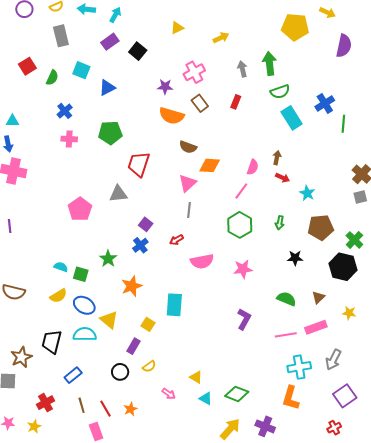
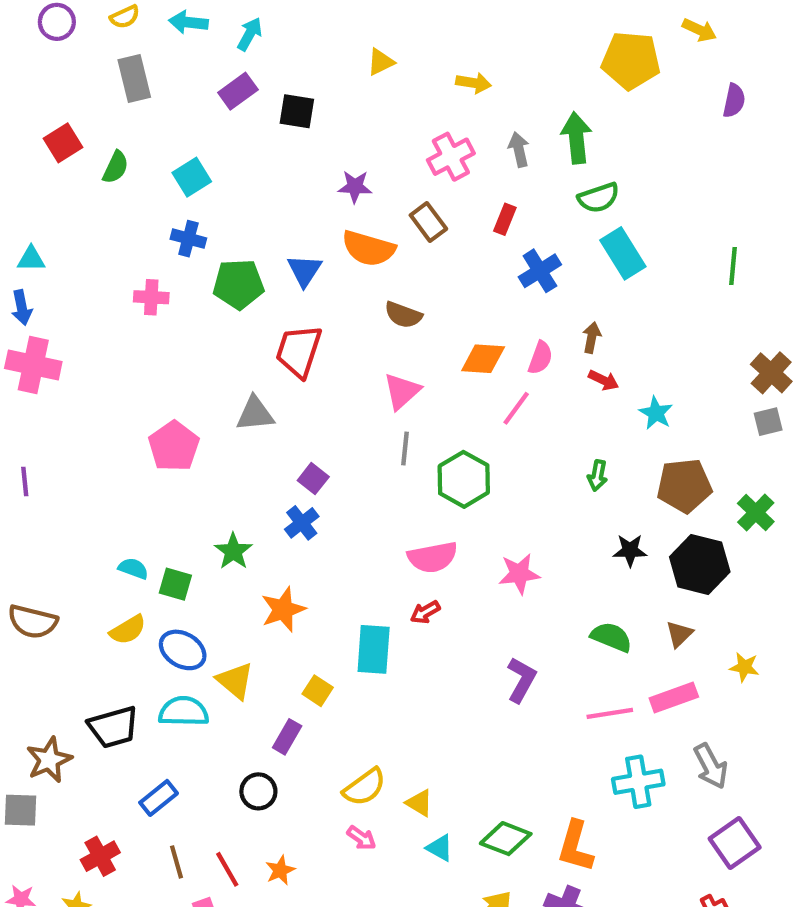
yellow arrow: (221, 38) -> (474, 83), turned 35
purple semicircle: (344, 46) -> (734, 101), size x0.7
black square: (138, 51) -> (297, 111), turned -30
cyan square: (81, 70) -> (192, 177), moved, turned 36
pink cross: (194, 72) -> (451, 157), moved
blue triangle: (107, 88) -> (304, 271), moved, turned -30
blue cross: (325, 103) -> (540, 271), moved
blue cross: (65, 111) -> (188, 239), moved, turned -35
orange diamond: (210, 165) -> (483, 359), moved
green hexagon: (240, 225) -> (464, 479), moved
red arrow: (176, 240) -> (425, 612), moved
black hexagon: (343, 267) -> (700, 564), moved
black trapezoid: (52, 342) -> (113, 727), turned -120
gray arrow: (333, 360) -> (711, 766), turned -55
yellow semicircle: (149, 366) -> (365, 787), moved, size x1.5
orange L-shape: (291, 398) -> (576, 846), moved

